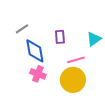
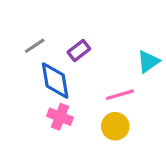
purple rectangle: (60, 37) -> (79, 50), moved, turned 56
yellow circle: (73, 80) -> (115, 126), size x0.7

